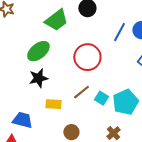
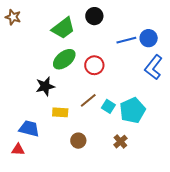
blue line: (119, 32) -> (126, 40), turned 48
green ellipse: (38, 51) -> (64, 59), moved
red circle: (87, 57) -> (94, 65), size x0.7

